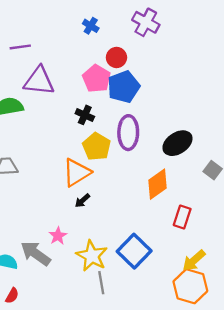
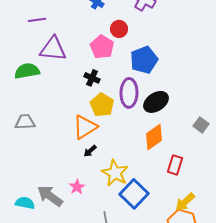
blue pentagon: (124, 87) -> (144, 60), moved
black ellipse: (177, 143) -> (156, 102), moved
pink star: (58, 236) -> (77, 187), moved
yellow star: (92, 256) -> (115, 173), moved

